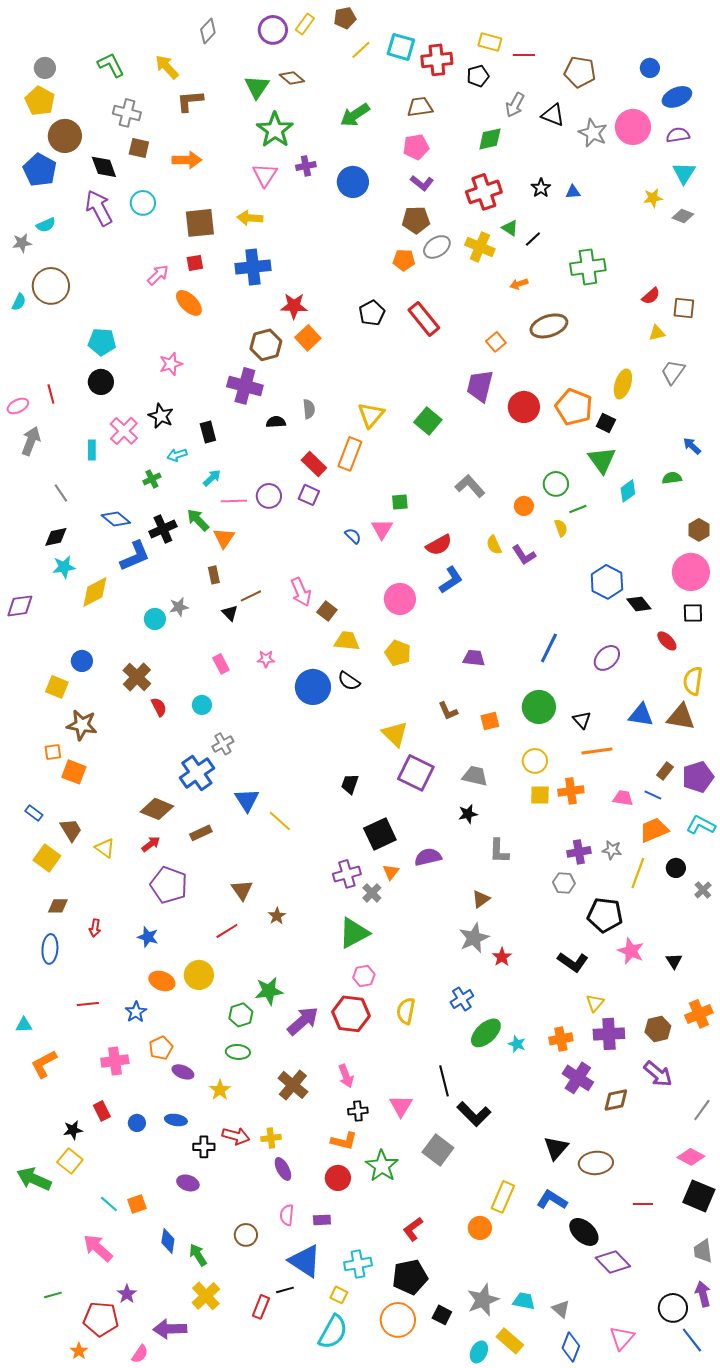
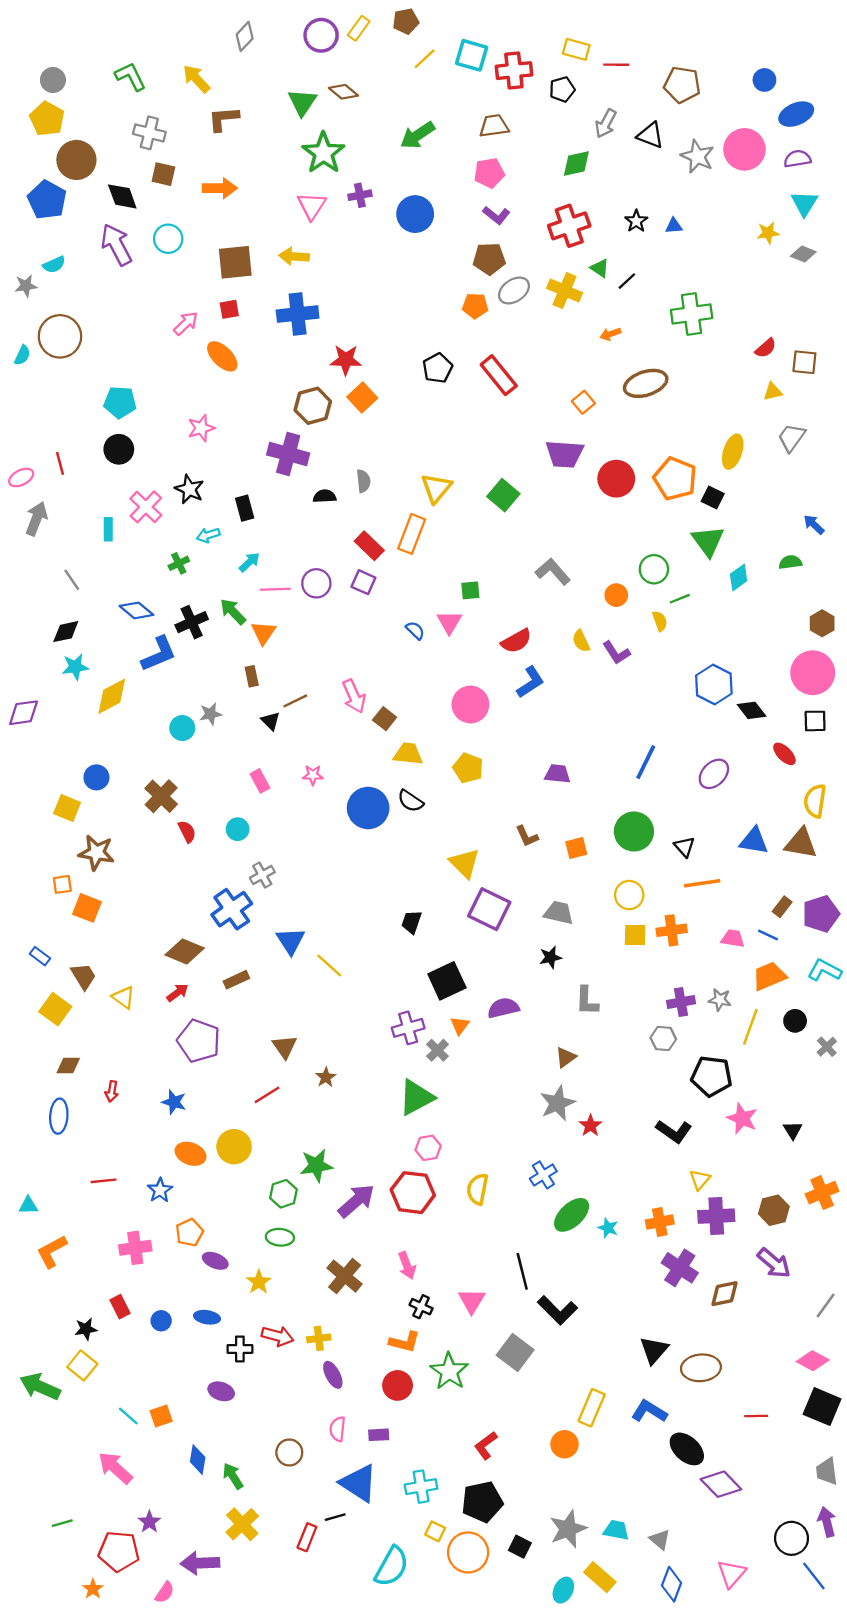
purple trapezoid: (480, 386) -> (565, 454), turned -100
black cross: (358, 1111) -> (421, 1307), turned 30
yellow square: (339, 1295) -> (435, 1531), moved

